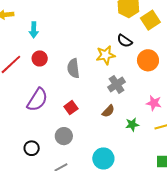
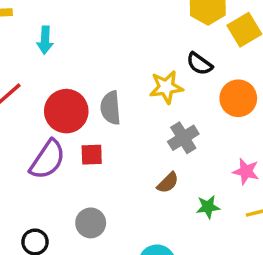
red circle: (40, 58) -> (66, 111), moved, size x1.6
red square: (71, 108) -> (92, 155), moved, turned 32

